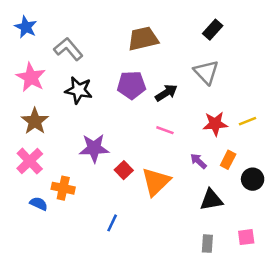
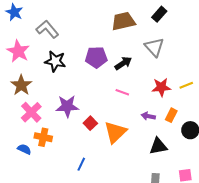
brown trapezoid: (143, 39) -> (123, 21), moved
pink cross: (30, 161) -> (31, 112), moved
purple arrow: (198, 161) -> (148, 116), turned -32

